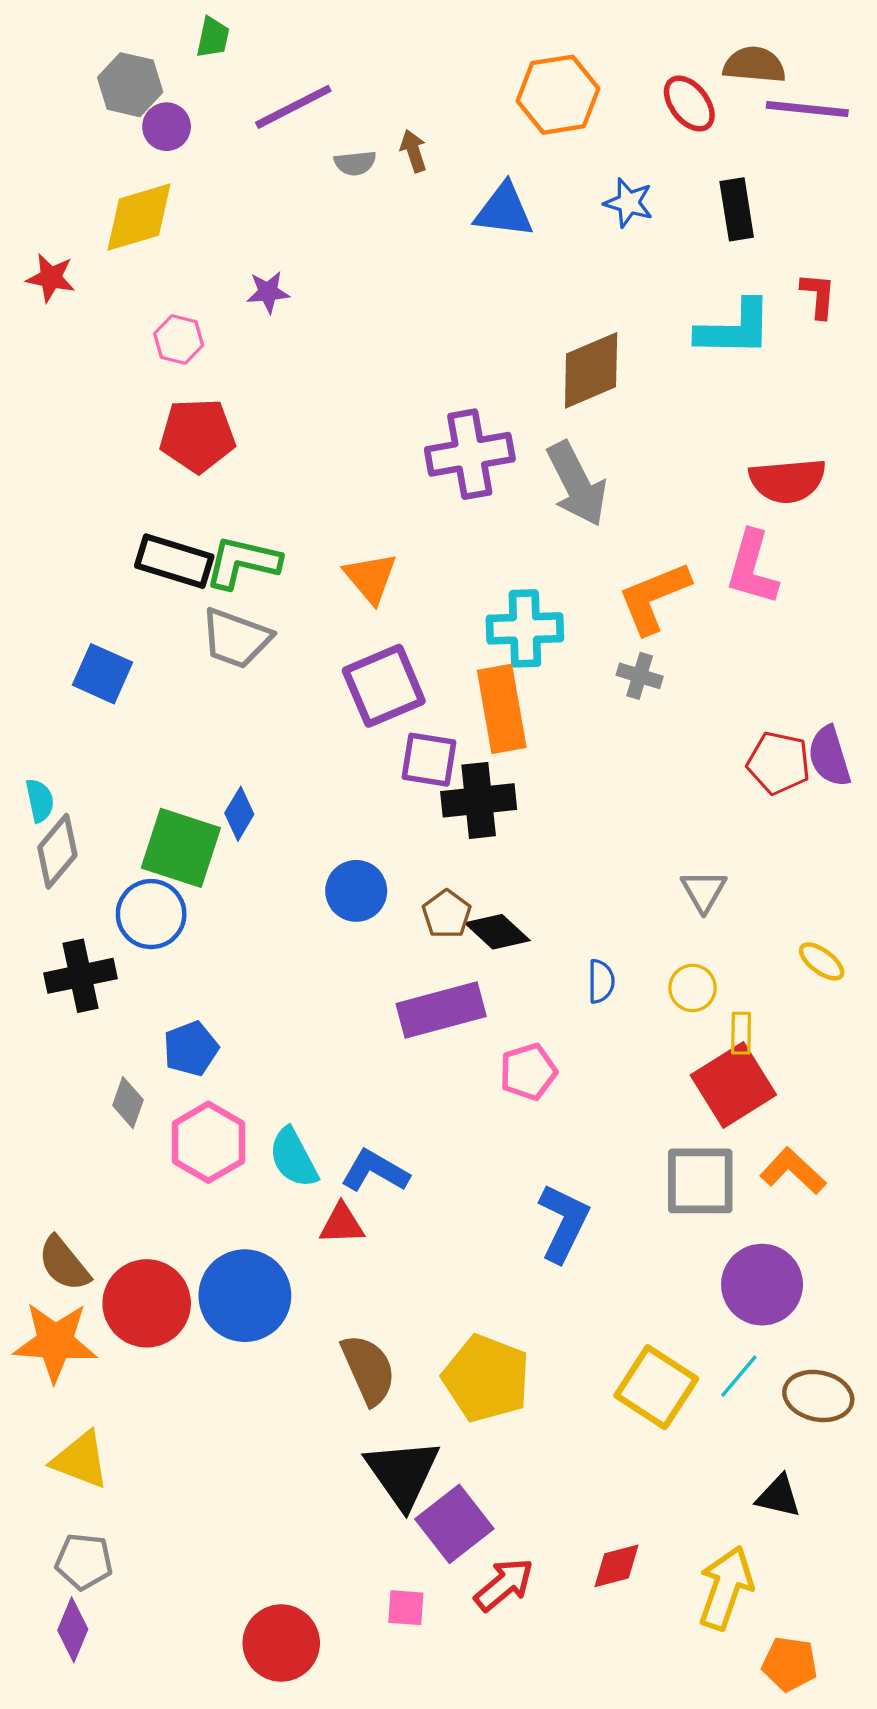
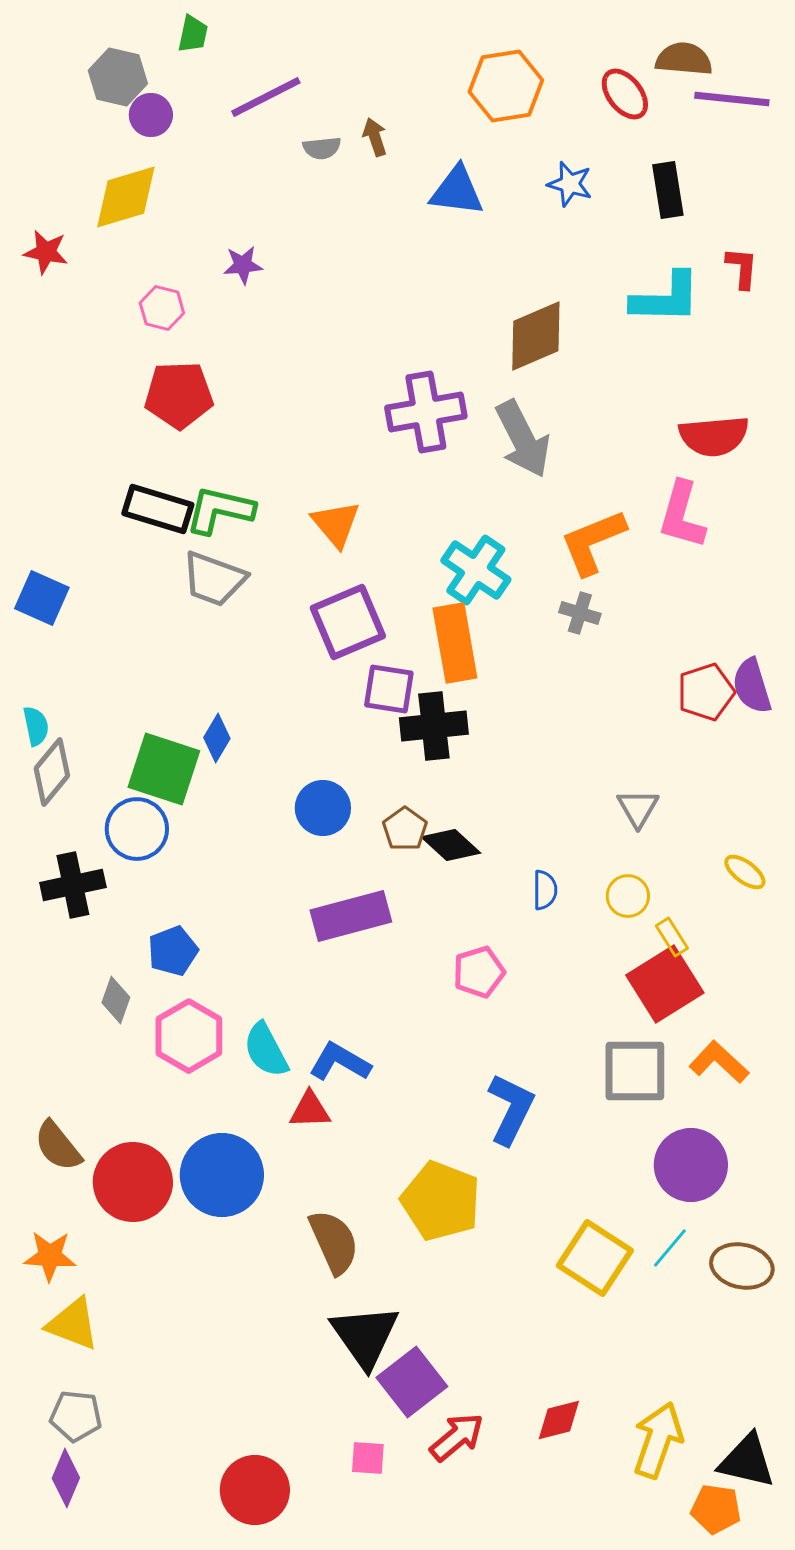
cyan cross: (525, 628) -> (476, 570), turned 36
blue square: (103, 674) -> (42, 598), moved
red pentagon: (779, 763) -> (706, 692), turned -30
purple rectangle: (441, 1010) -> (351, 916), moved
yellow rectangle: (741, 1033) -> (672, 937), turned -33
orange star: (55, 1342) -> (50, 1256), moved, size x0.7
yellow pentagon: (486, 1378) -> (441, 1201), moved
black triangle: (779, 1496) -> (747, 1461), moved, size x1.4

